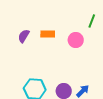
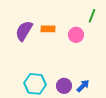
purple semicircle: (24, 36) -> (24, 31), size x1.5

